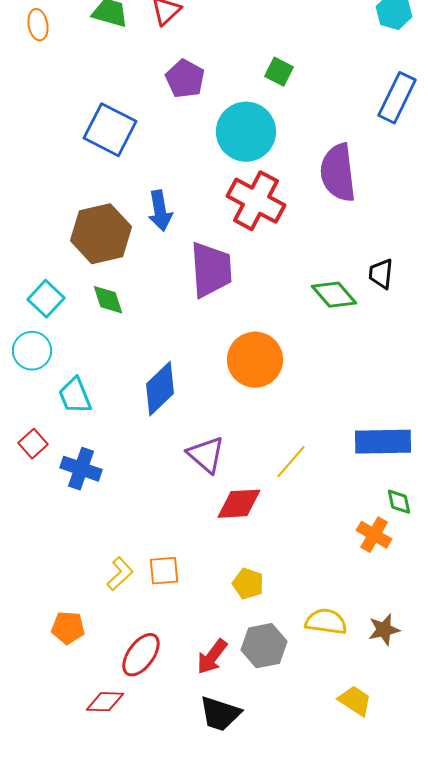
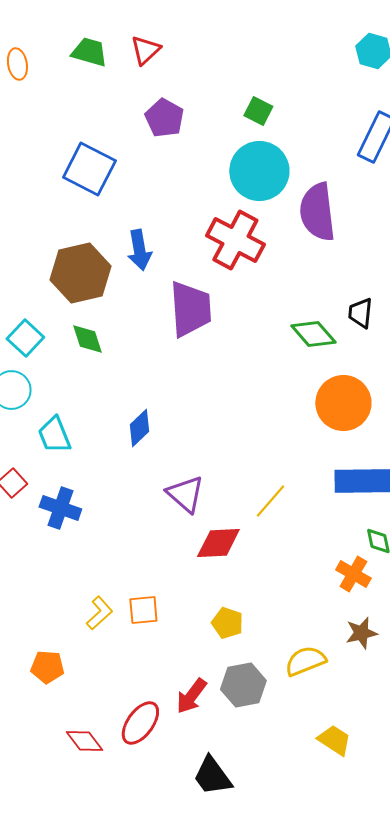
cyan circle: (246, 132) -> (259, 171), moved
orange circle: (255, 360) -> (343, 403), moved
blue diamond: (160, 389) -> (139, 428), size x0.7
yellow semicircle: (326, 622) -> (305, 661), turned -30
brown star: (384, 630) -> (361, 633), moved
red ellipse: (141, 655) -> (140, 723), moved
red diamond: (105, 702) -> (84, 741), turned 51
black trapezoid: (220, 714) -> (212, 776), moved, turned 36

